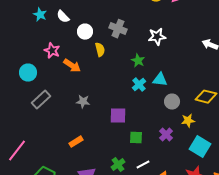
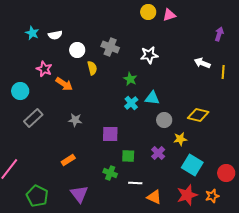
white semicircle: (63, 17) -> (55, 35), turned -56
green cross: (118, 165) -> (110, 173), moved, turned -32
white line: (143, 165) -> (135, 183), turned 32

